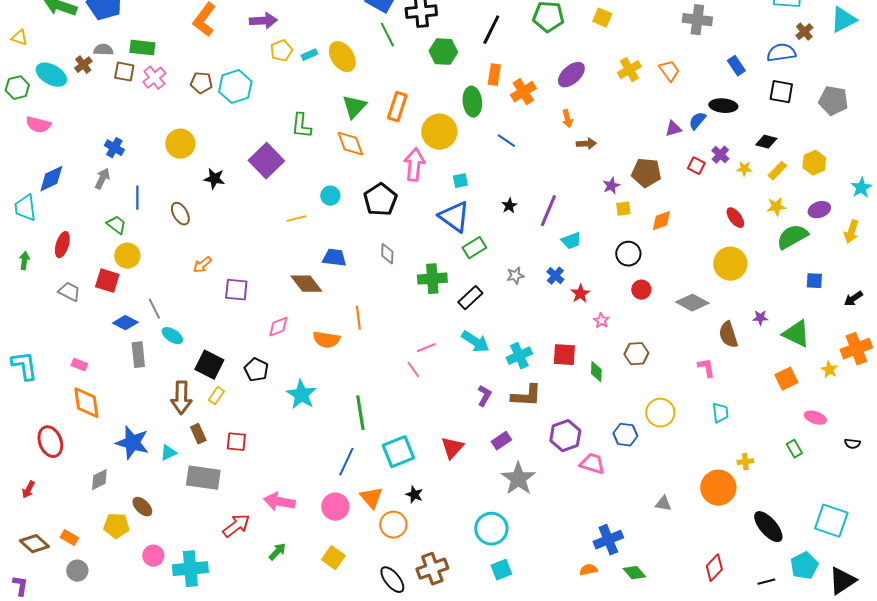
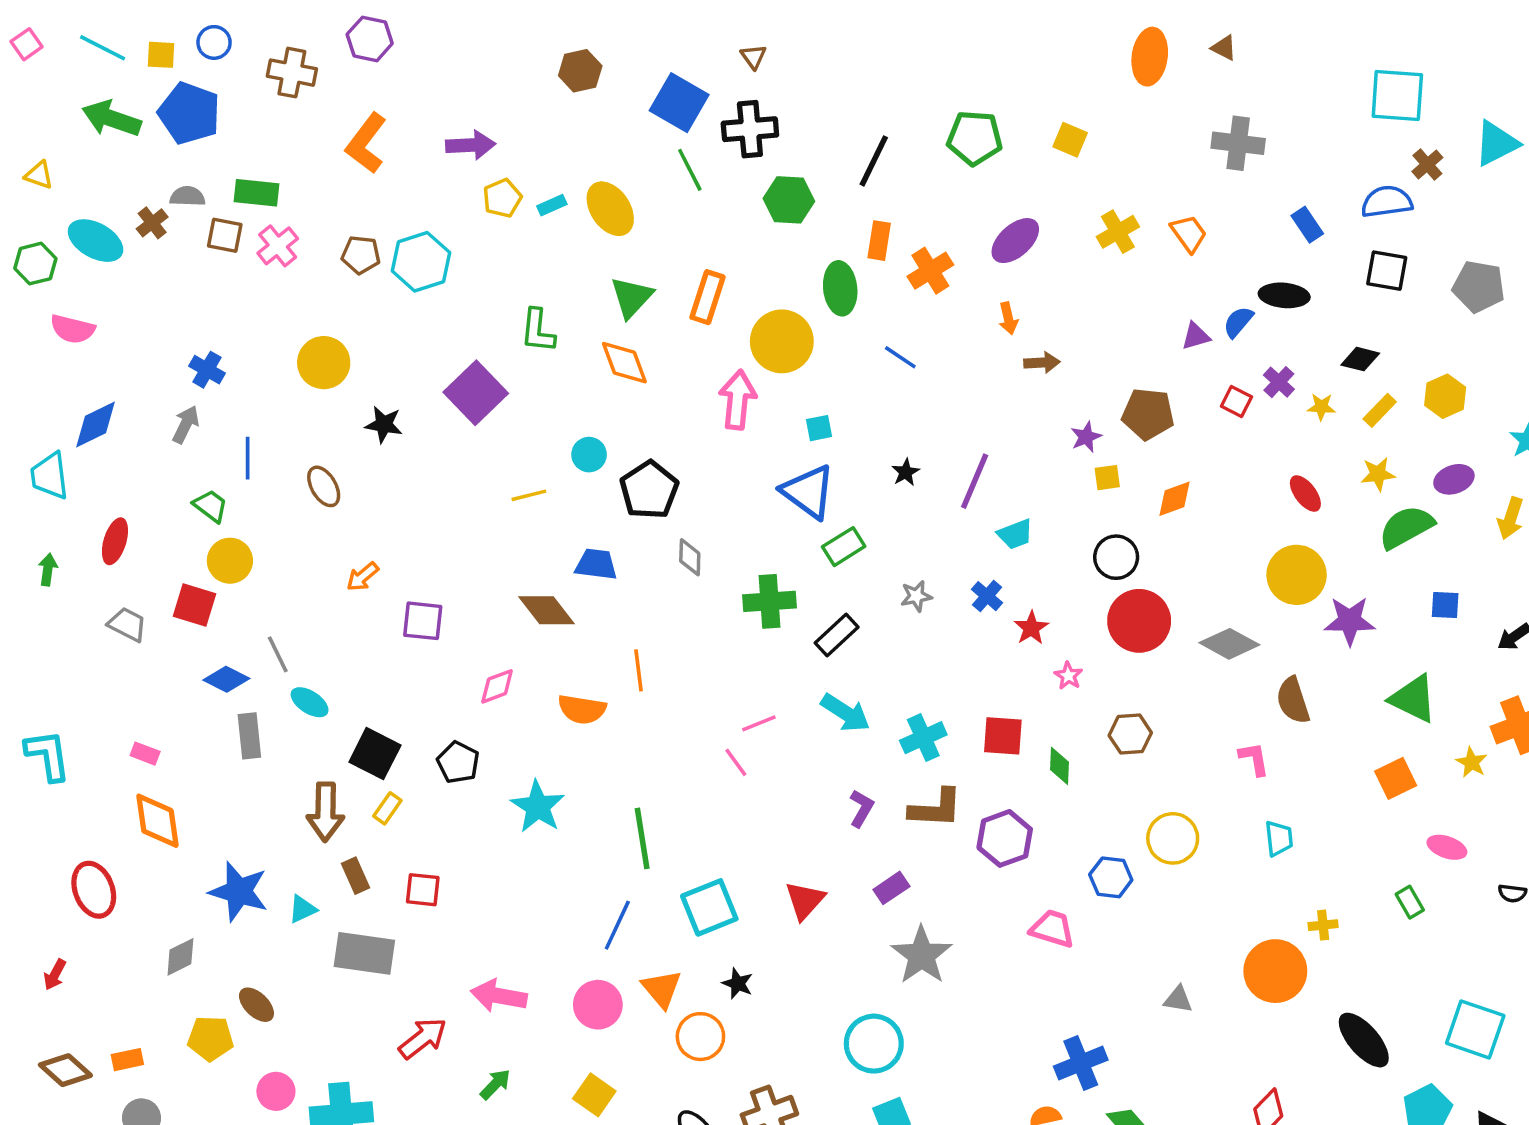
black pentagon: (380, 200) -> (649, 490), moved
red circle: (641, 290) -> (1139, 621), size x1.8
purple star: (760, 318) -> (1350, 621), moved, size x1.8
purple hexagon: (565, 436) -> (1005, 838), moved
orange rectangle: (69, 538) -> (127, 1060), turned -42

